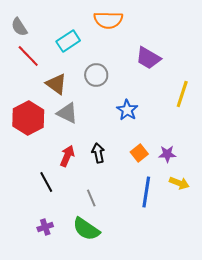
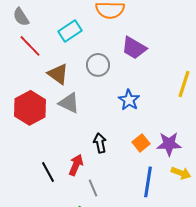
purple trapezoid: (148, 58) -> (134, 48), moved
purple star: (167, 154) -> (169, 144), size x1.4
red arrow: (67, 156) -> (76, 165), moved

